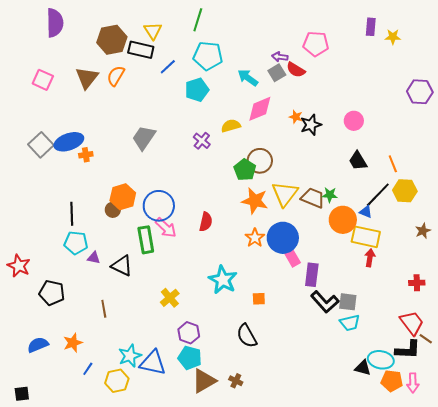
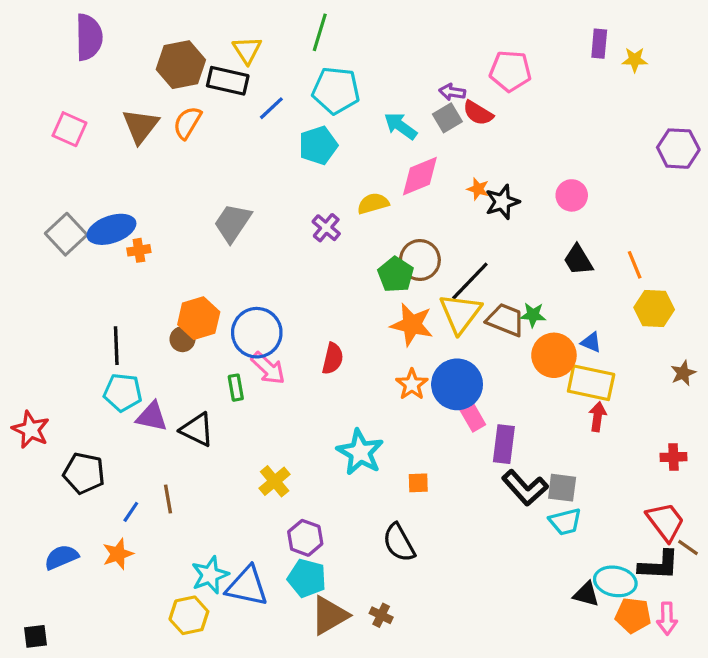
black line: (378, 195) -> (470, 281), moved
green rectangle: (146, 240) -> (236, 388), size x0.6
purple triangle: (94, 258) -> (152, 417), size x1.5
blue line: (88, 369) -> (131, 512), moved

